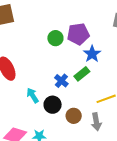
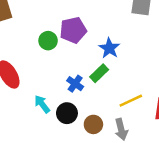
purple pentagon: (78, 34) -> (73, 30), moved
green circle: (55, 38) -> (48, 41), moved

